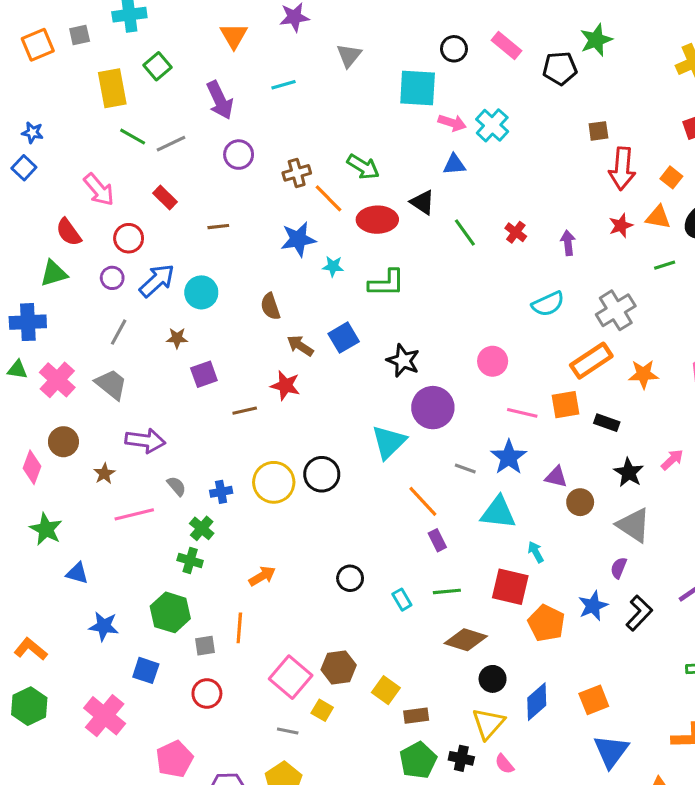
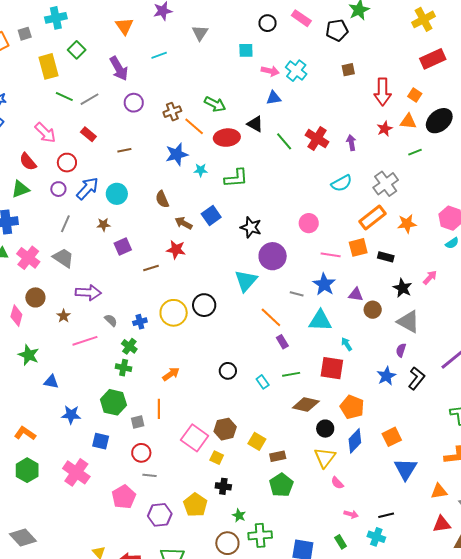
cyan square: (418, 88) -> (246, 50), size x0.6
brown square: (598, 131) -> (348, 70), moved
red cross: (516, 232) -> (317, 139), size x1.6
orange pentagon: (546, 623) -> (352, 407), moved
gray line: (288, 731) -> (150, 475), moved
black cross: (461, 758) -> (223, 486), moved

